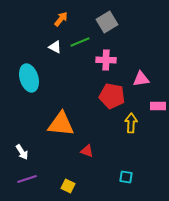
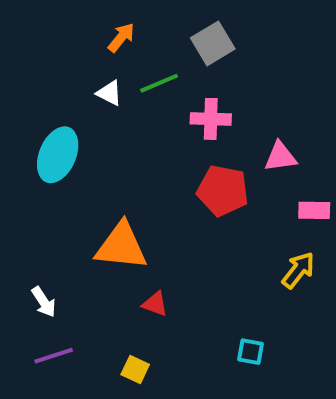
cyan ellipse: (29, 78) -> (58, 155), turned 40
yellow arrow: (131, 123) -> (298, 270), moved, turned 36
red triangle: (87, 151) -> (155, 304), moved

